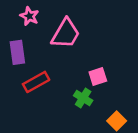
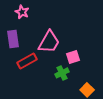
pink trapezoid: (66, 34) -> (49, 42), moved
green cross: (83, 98) -> (62, 73), turned 32

